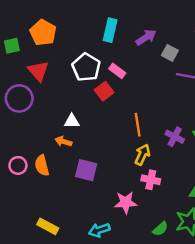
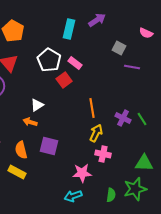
purple arrow: (146, 37) -> (97, 20), moved
white triangle: (72, 121) -> (37, 105), turned -32
orange semicircle: (42, 165) -> (21, 150), moved
yellow rectangle: (48, 226) -> (17, 172), moved
green semicircle: (160, 229) -> (111, 195), turned -40
cyan arrow: (99, 230) -> (73, 196), moved

